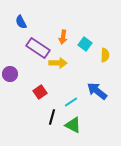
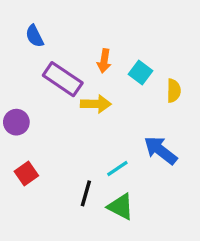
red square: (40, 92) -> (26, 173), moved

